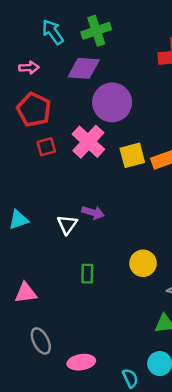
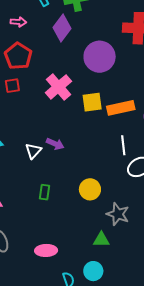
purple diamond: (84, 68) -> (62, 28), turned -64
purple circle: (112, 102) -> (100, 57), moved
red square: (46, 147) -> (12, 86), moved
pink ellipse: (81, 362) -> (46, 250), moved

